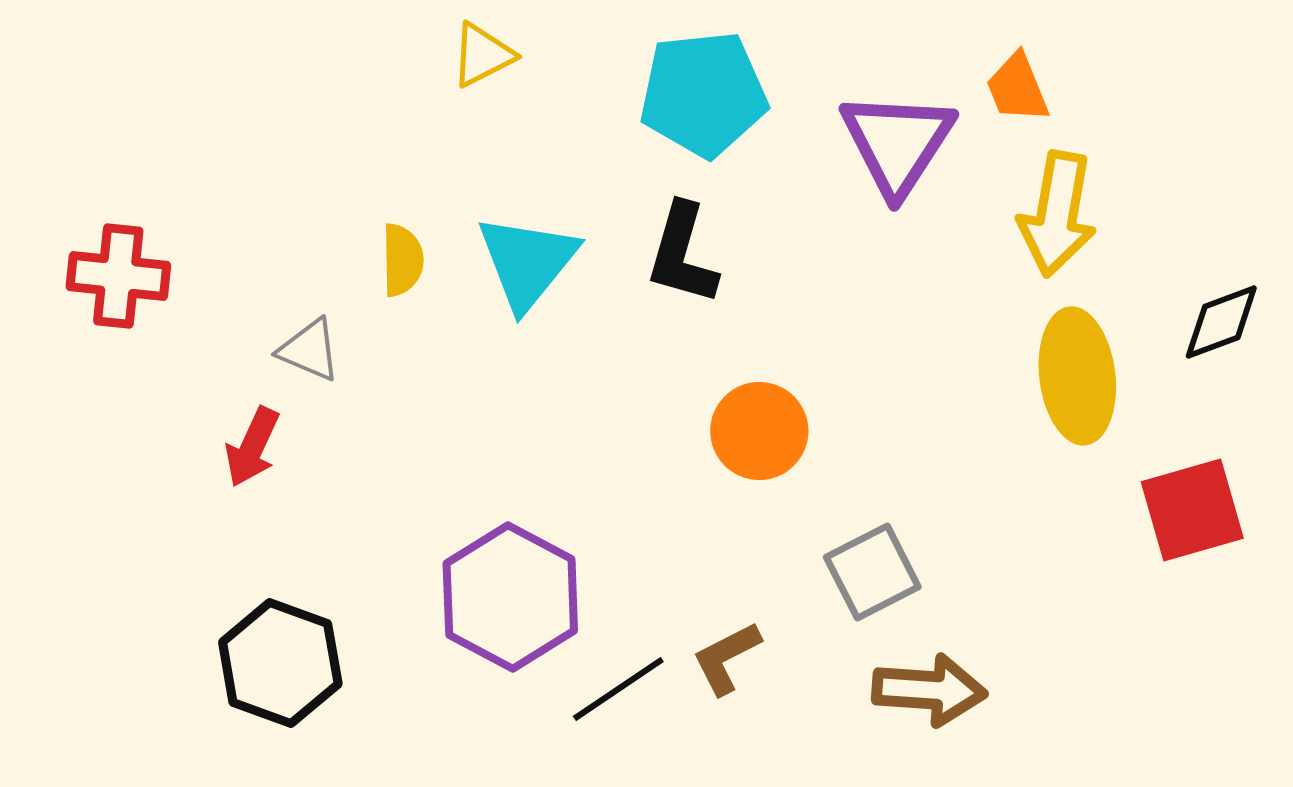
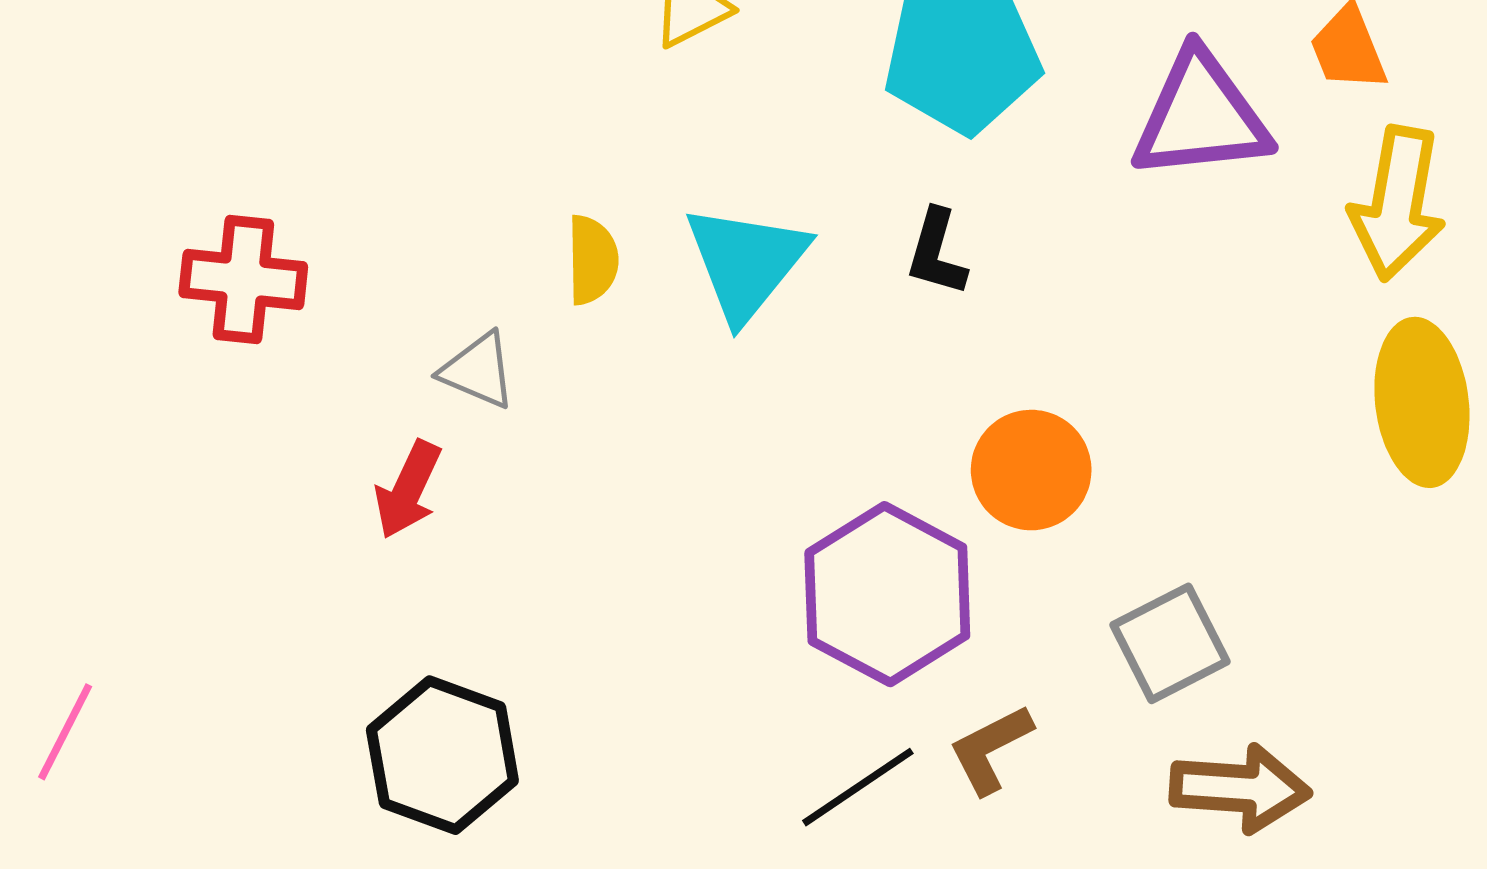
purple triangle: (897, 143) -> (1201, 116), turned 51
black L-shape: (682, 254) -> (937, 252), size x0.7
purple hexagon: (510, 597) -> (887, 594), moved

